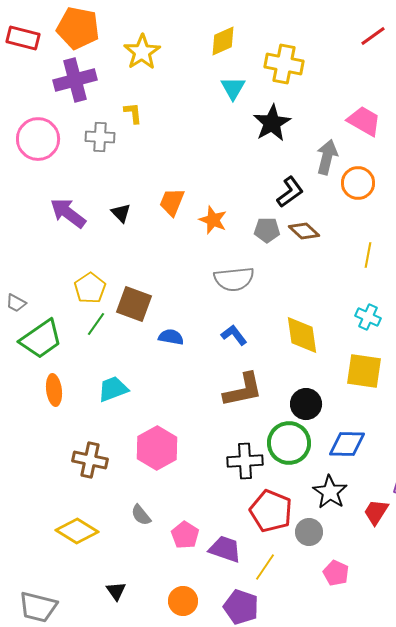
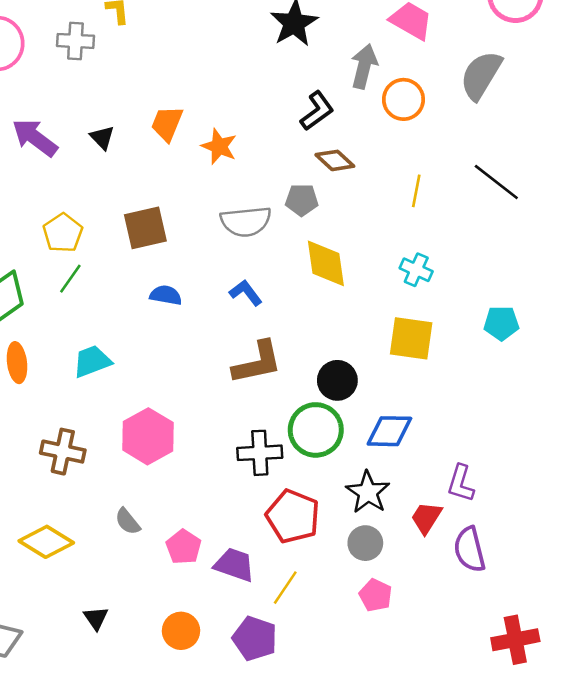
gray pentagon: (267, 230) -> (302, 200), moved
brown square: (134, 304) -> (145, 228), moved, turned -33
yellow diamond: (302, 335) -> (326, 263), moved
gray circle: (309, 532) -> (365, 543), moved

